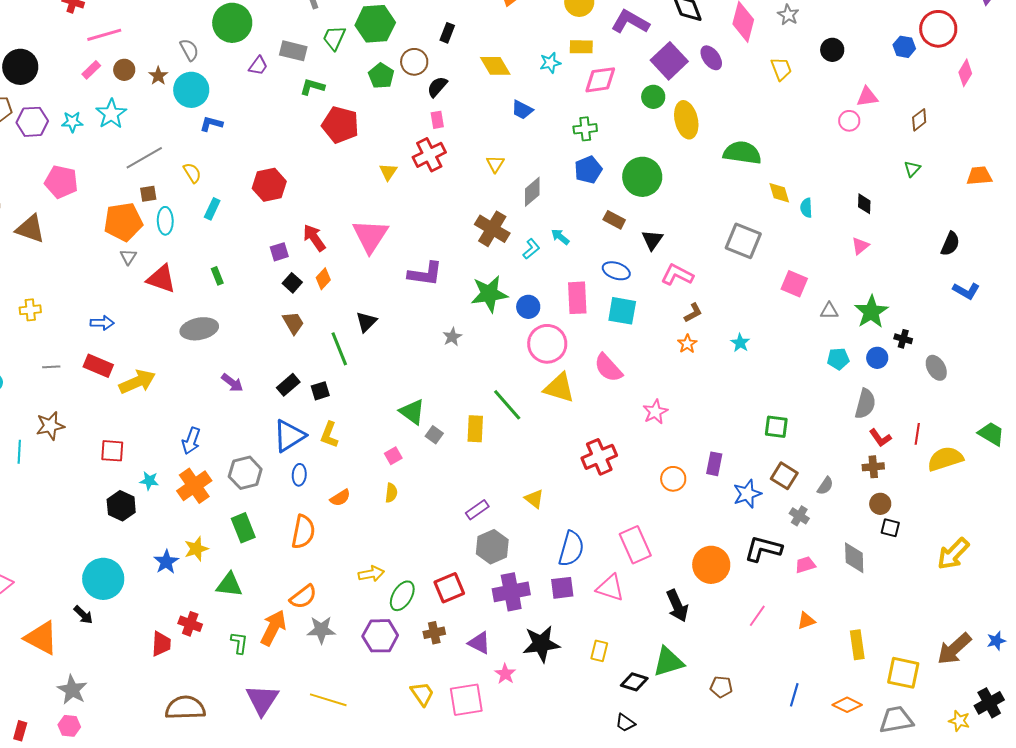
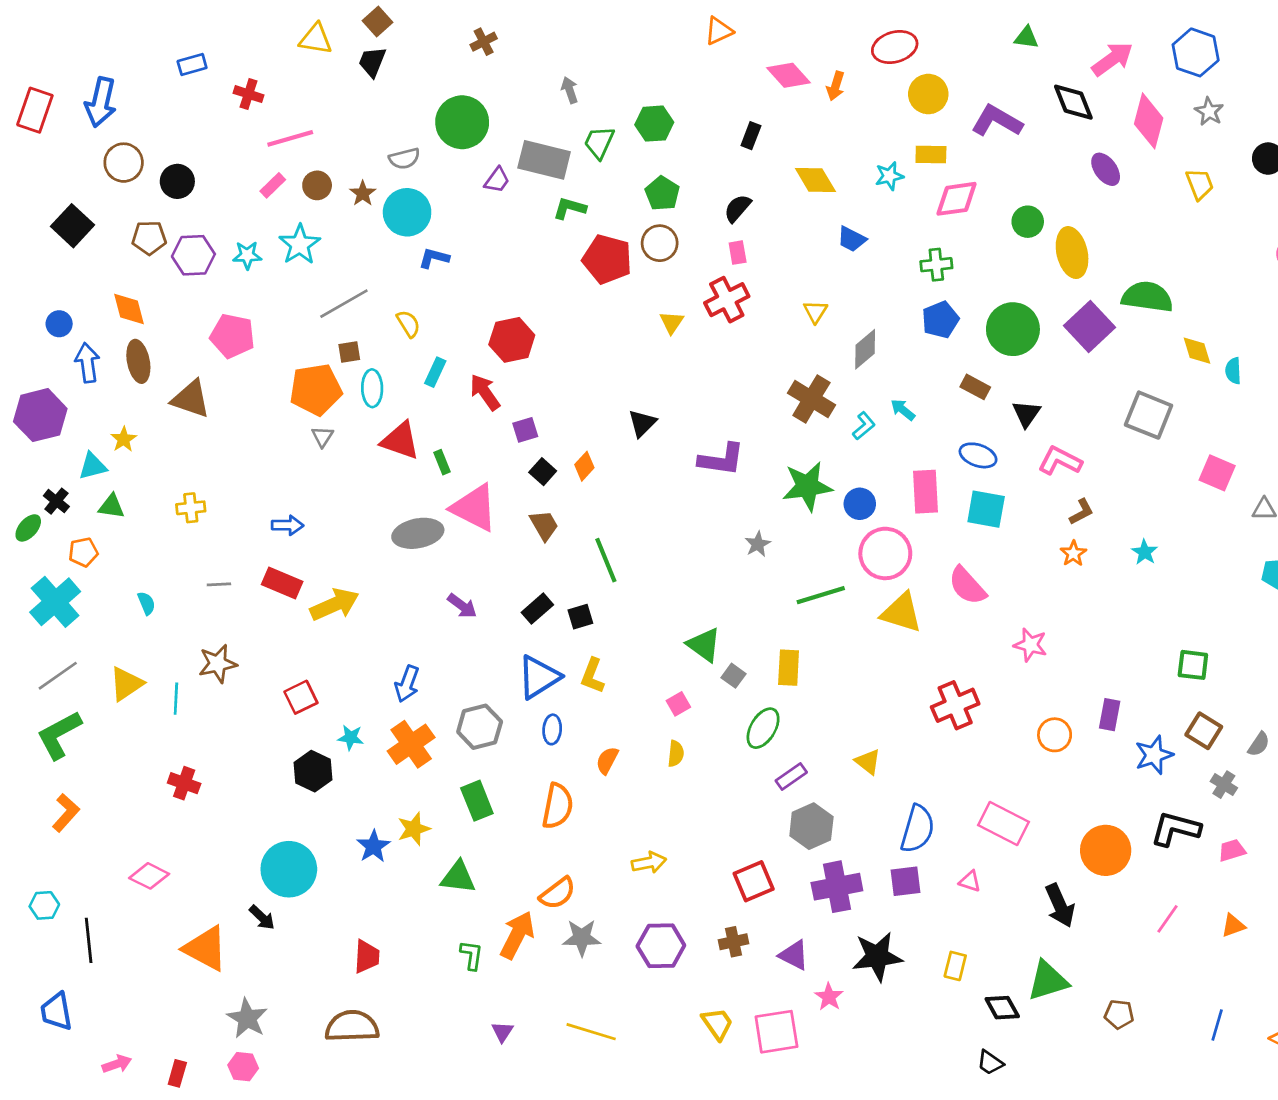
green hexagon: (375, 24) -> (654, 124), size x0.7
gray semicircle: (189, 50) -> (404, 159), turned 105
gray rectangle: (293, 51) -> (544, 160), size x1.4
purple square: (669, 61) -> (1089, 326), moved
brown circle: (414, 62) -> (660, 243), moved
black circle: (20, 67) -> (177, 181), size x0.7
pink triangle: (370, 236) -> (474, 508), moved, turned -36
red arrow: (314, 238) -> (485, 392), moved
red triangle: (161, 279) -> (400, 441), moved
black triangle: (366, 322) -> (642, 423), moved
green line: (507, 405) -> (821, 595), moved, turned -66
pink star: (655, 412) -> (1030, 645), turned -30
red square: (112, 451) -> (301, 697), turned -30
orange semicircle: (340, 498) -> (607, 760), turned 150
pink rectangle: (635, 545) -> (1004, 824), turned -39
pink triangle: (610, 588) -> (970, 881), size x0.6
green ellipse: (402, 596) -> (763, 728), moved
red cross: (190, 624) -> (184, 783), moved
black diamond: (634, 682) -> (1002, 1008), turned 44
purple triangle: (262, 700) -> (502, 1032), size x0.5
brown semicircle: (185, 708) -> (352, 1026), moved

